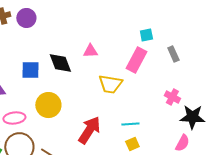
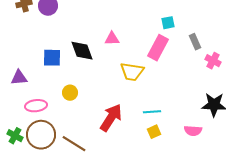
pink cross: (172, 97) -> (213, 61), moved
yellow circle: (48, 105) -> (70, 93), size x0.6
pink semicircle: (182, 143) -> (193, 131), moved, turned 66

